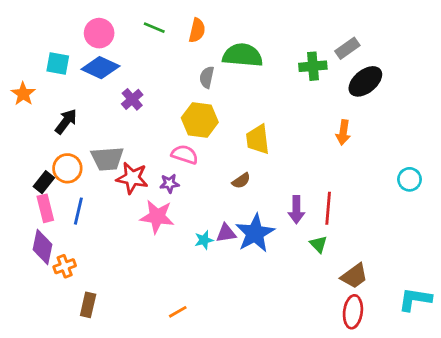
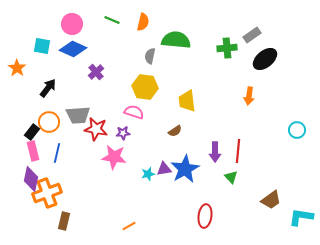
orange cross: (65, 266) -> (47, 193), size x1.8
brown trapezoid: (354, 276) -> (271, 200), moved
red ellipse: (353, 312) -> (205, 216), moved

